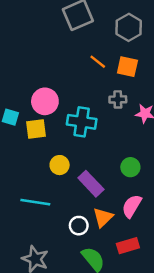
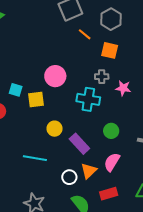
orange line: (98, 62) -> (85, 34), moved
pink circle: (45, 101) -> (55, 76), moved
cyan cross: (82, 122) -> (88, 99), moved

